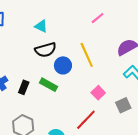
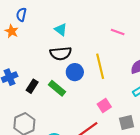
pink line: (98, 18) -> (118, 32), turned 48

